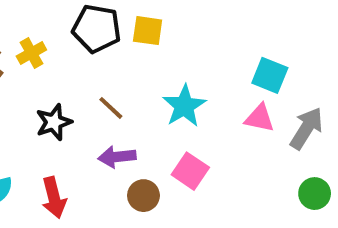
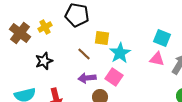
yellow square: (148, 31) -> (102, 38), moved
black star: (54, 122) -> (44, 61), moved
pink square: (190, 171) -> (114, 77), moved

